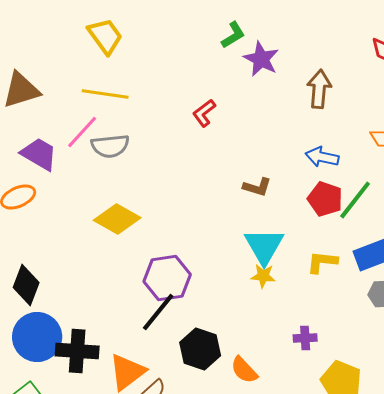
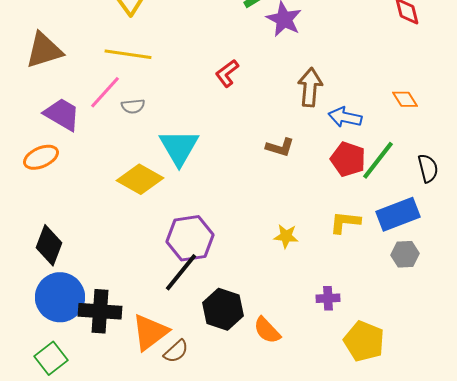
brown arrow: (319, 89) -> (310, 87), moved
gray semicircle: (110, 146) -> (133, 106), size x0.6
cyan triangle: (264, 246) -> (179, 147), moved

